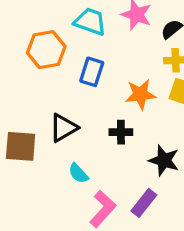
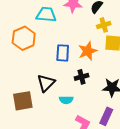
blue rectangle: (92, 72) -> (63, 53), moved
cyan semicircle: (78, 173) -> (66, 100), moved, turned -32

